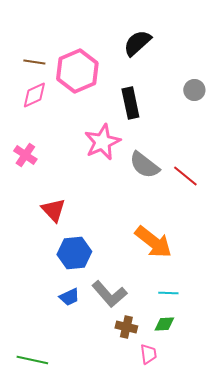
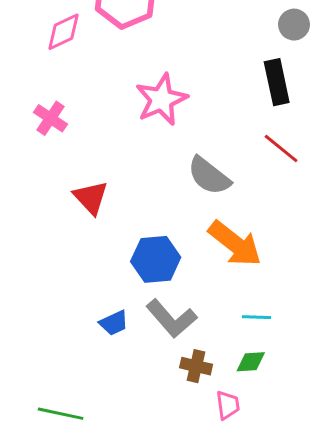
black rectangle: (130, 103) -> (277, 82), moved
gray semicircle: (144, 165) -> (209, 176), moved
blue hexagon: (74, 253) -> (156, 259), moved

